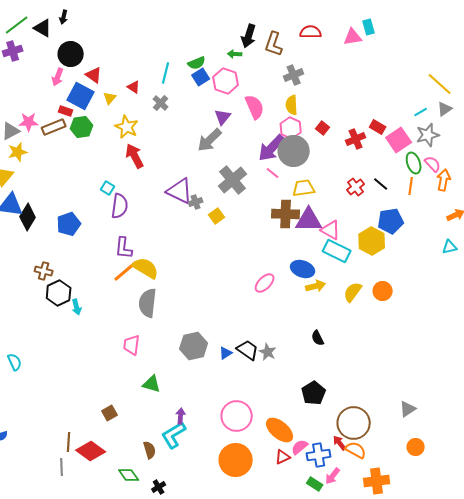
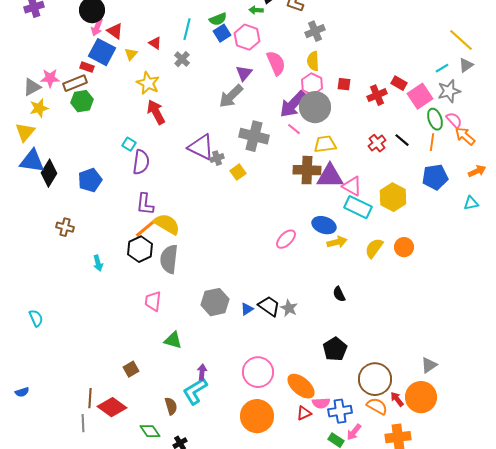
pink arrow: (58, 77) -> (97, 27), moved
green hexagon: (82, 127) -> (82, 101), moved
red square: (323, 128) -> (344, 84), turned -32
gray cross: (233, 180) -> (254, 136), turned -36
orange arrow: (444, 180) -> (465, 136), turned -60
blue pentagon: (391, 221) -> (435, 177), moved
black hexagon: (59, 293) -> (140, 249), moved
red arrow: (340, 443) -> (397, 399), moved
pink semicircle: (300, 447) -> (321, 403), turned -144
orange circle: (416, 447) -> (421, 397), moved, size x1.8

